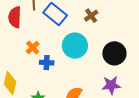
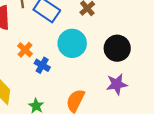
blue cross: (47, 63) -> (42, 65), turned 32

